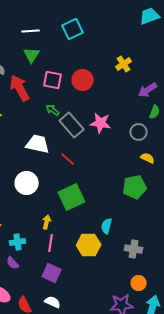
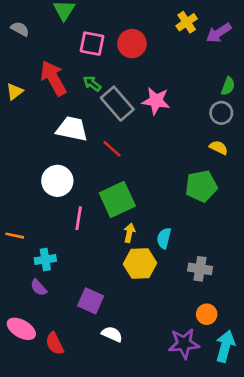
red arrow: (20, 88) -> (53, 78), moved
purple arrow: (148, 90) -> (219, 33), moved
gray circle: (139, 132) -> (221, 113), moved
yellow arrow: (47, 222) -> (129, 233), moved
pink line: (51, 243) -> (79, 218), moved
white semicircle: (53, 302) -> (112, 334), moved

